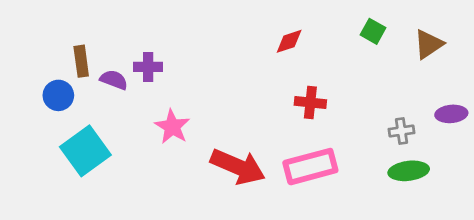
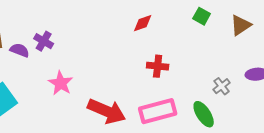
purple cross: (148, 67) -> (44, 41), turned 30
gray cross: (402, 131) -> (222, 86), turned -30
green ellipse: (409, 171) -> (204, 114), moved, turned 64

